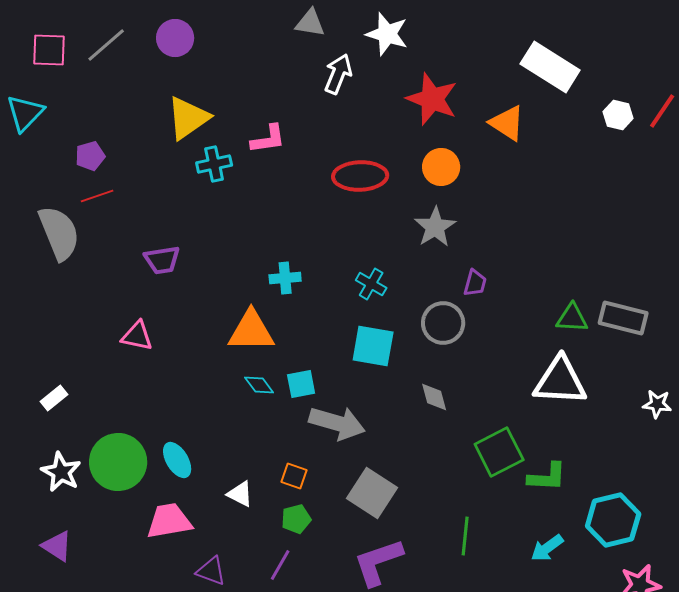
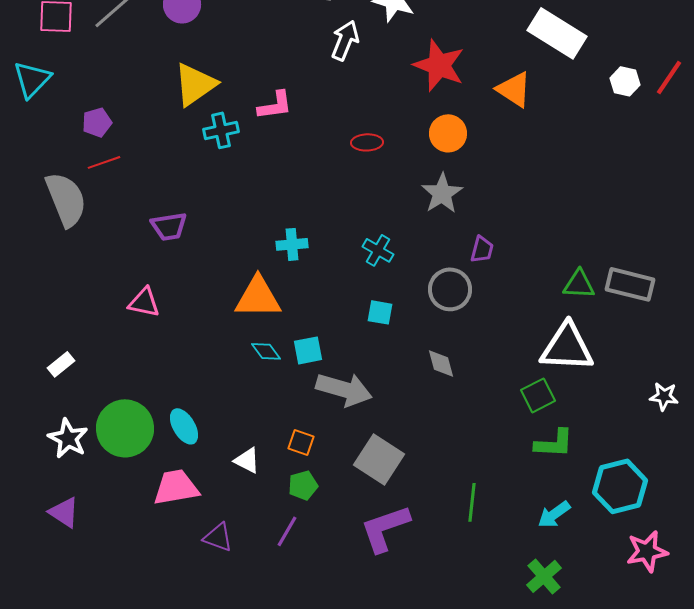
red ellipse: (360, 176) -> (367, 142), size x0.6
cyan square: (373, 346) -> (380, 312), size x0.6
white star: (657, 404) -> (664, 396), moved
green square: (499, 452) -> (538, 395), moved, size x0.7

